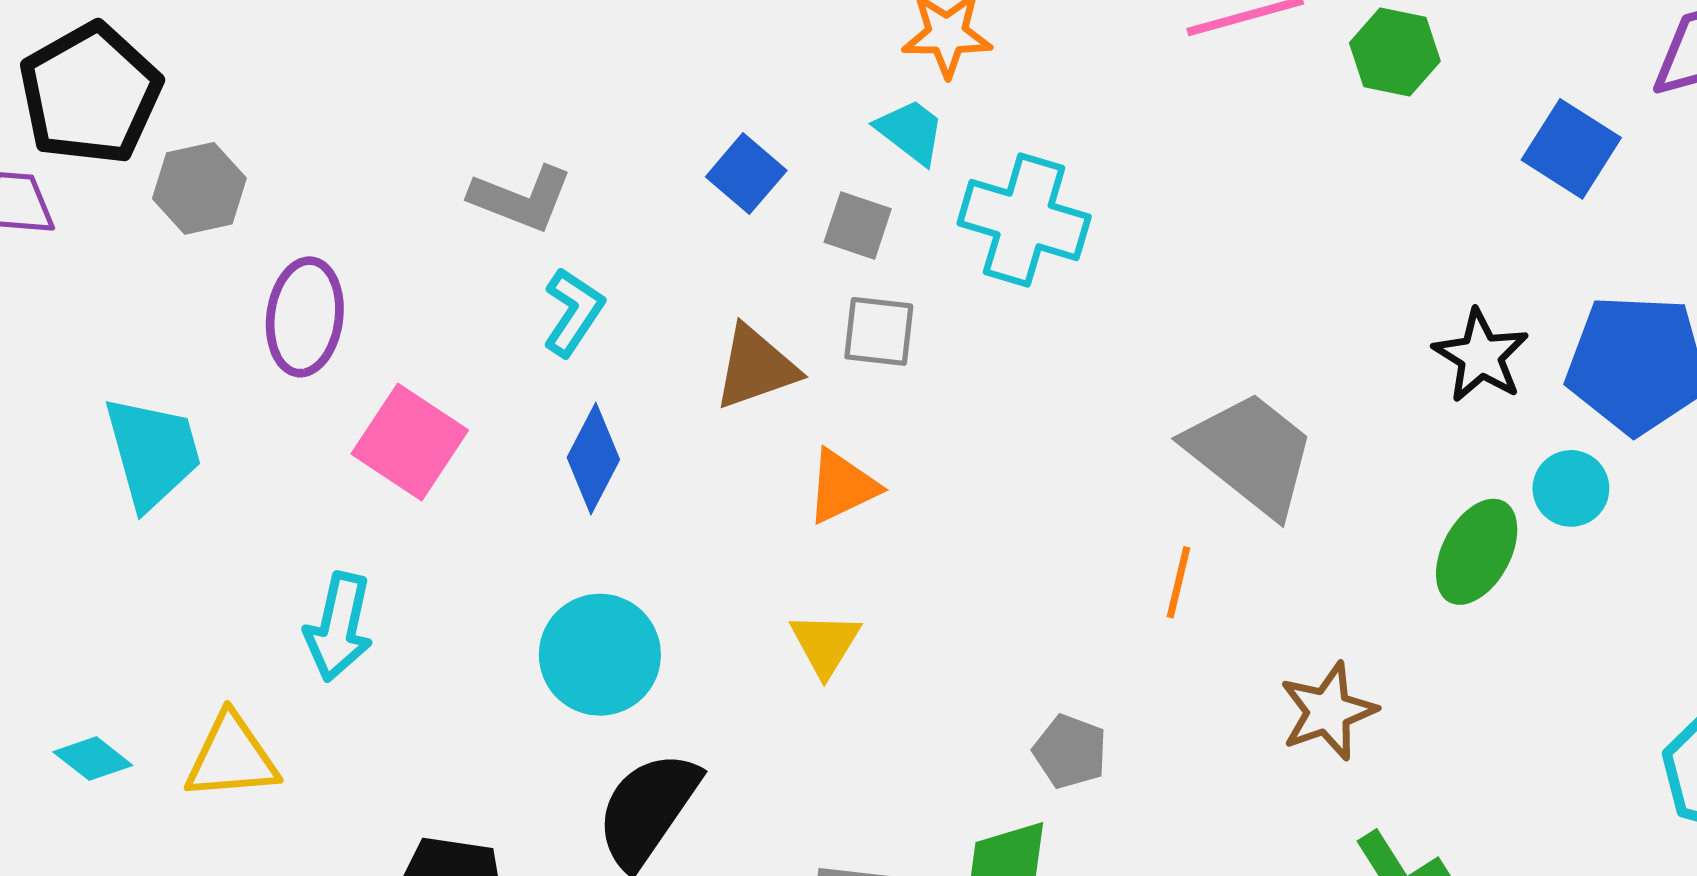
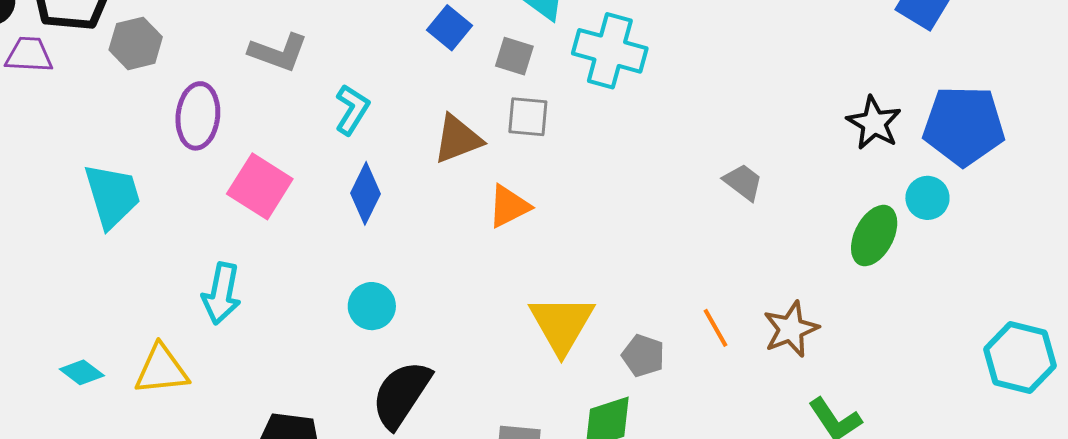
gray L-shape: (521, 198) -> (278, 52), moved
gray trapezoid: (1251, 454) -> (743, 182), size x0.5
orange line: (1179, 582) -> (716, 328), moved, turned -42
yellow triangle: (825, 644) -> (562, 324), moved, size x1.6
cyan circle: (600, 655) -> (372, 306), size x0.7

